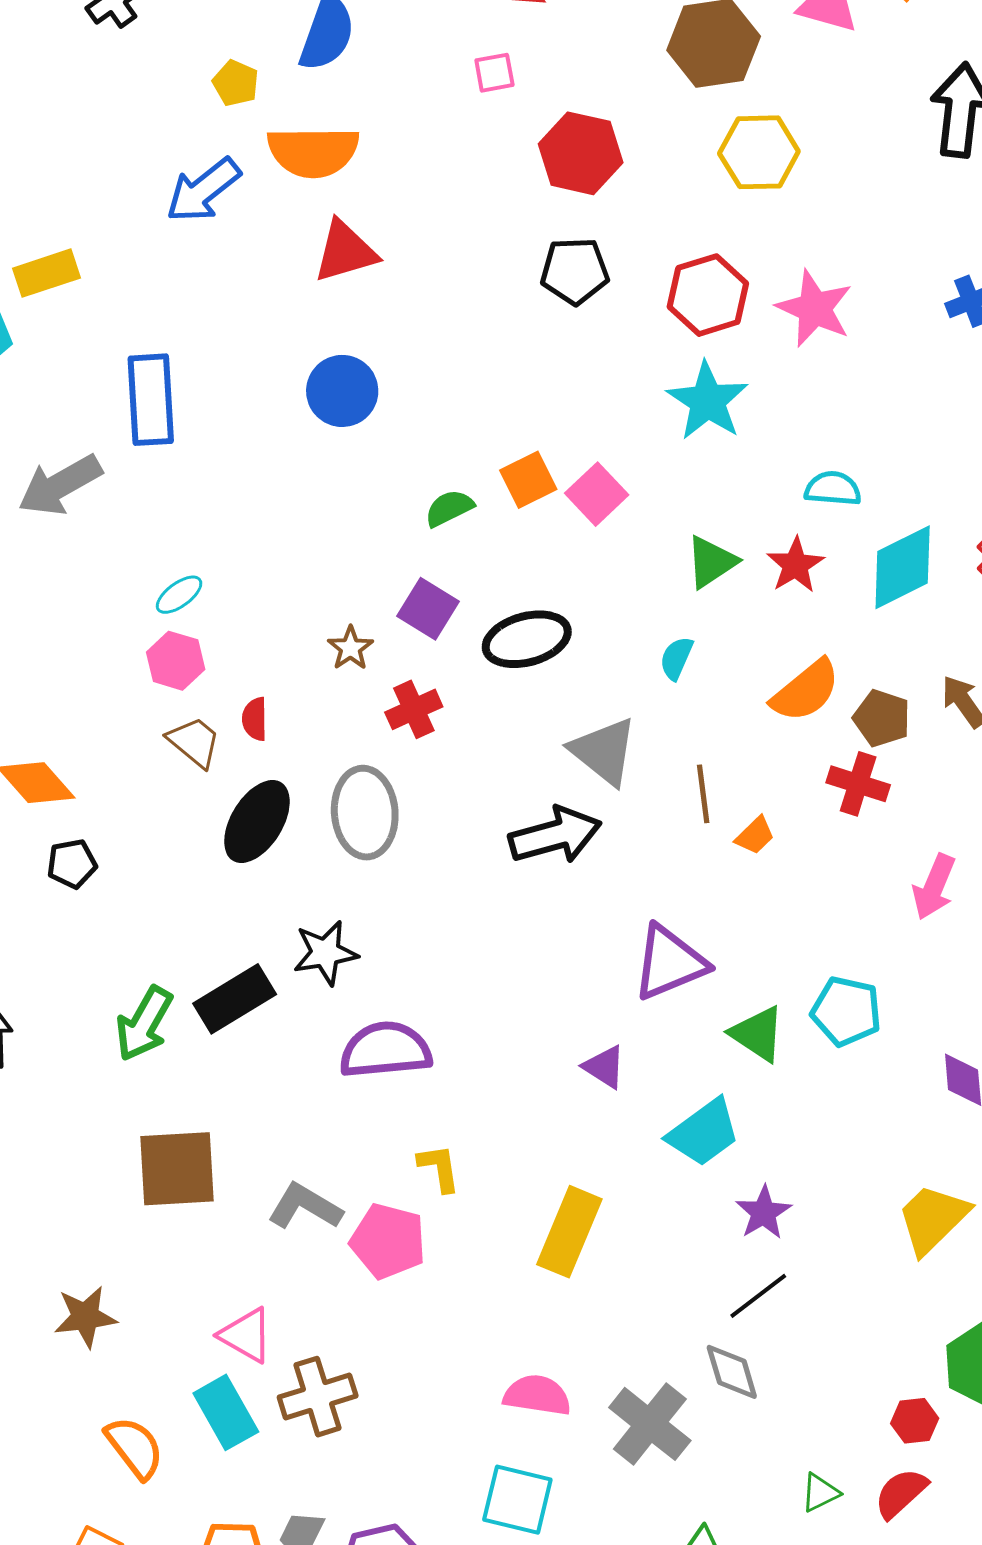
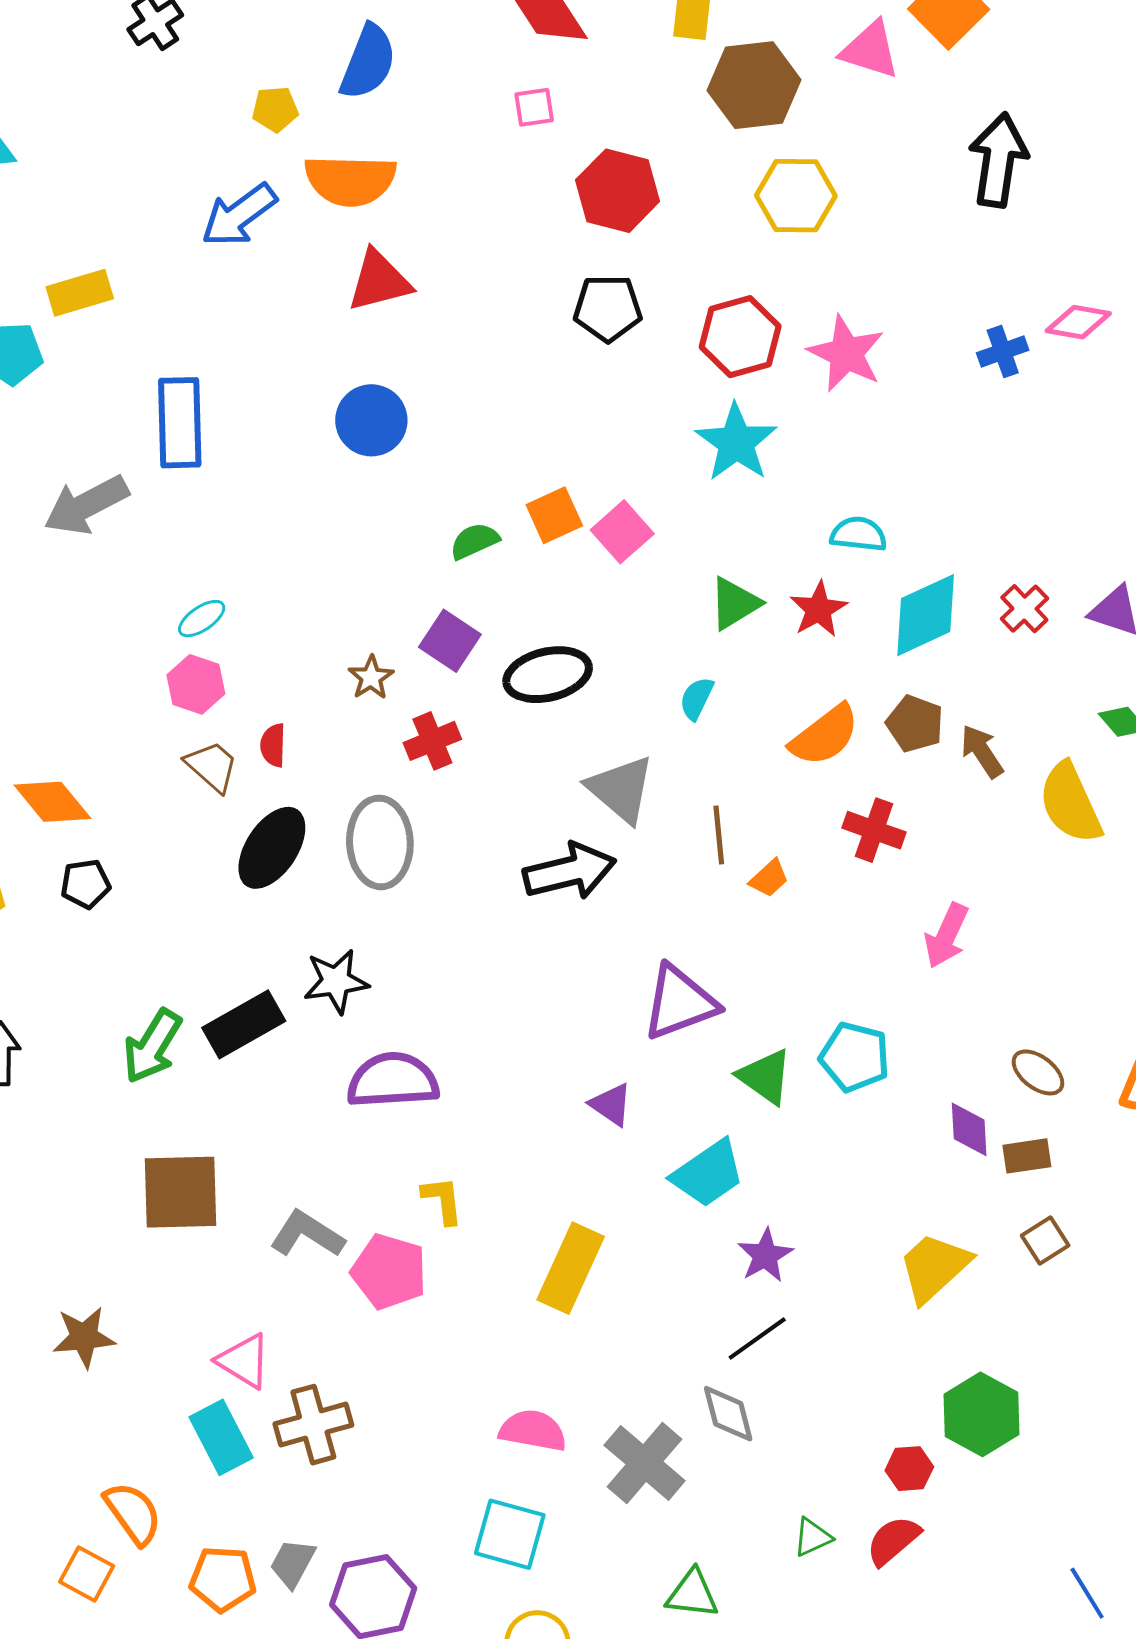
yellow pentagon: (236, 83) -> (275, 109), turned -30
brown pentagon: (882, 718) -> (915, 724), moved
orange semicircle: (135, 1448) -> (133, 1513), moved

